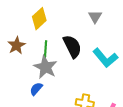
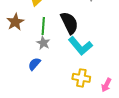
cyan L-shape: (105, 58) -> (80, 46), moved
gray star: (45, 67) -> (43, 43), size x0.6

